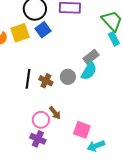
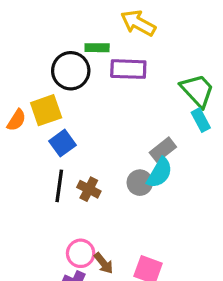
blue square: (43, 30) -> (63, 143), moved
gray circle: (68, 77) -> (140, 183), moved
brown arrow: (55, 113) -> (104, 263), moved

